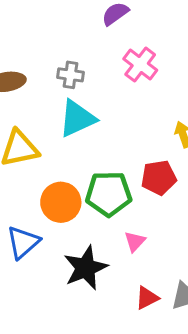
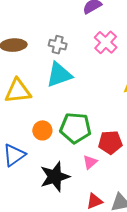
red pentagon: (159, 178) -> (110, 142), moved
orange circle: (61, 202) -> (42, 130), size x0.7

